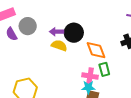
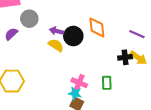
purple semicircle: (12, 34) -> (11, 34), moved, turned 64
orange diamond: (96, 50) -> (97, 27), moved
green rectangle: (104, 69) -> (107, 83), moved

